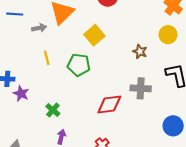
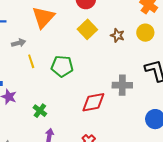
gray arrow: (39, 28) -> (19, 43), moved
yellow square: (94, 35) -> (87, 29), moved
brown star: (140, 52) -> (117, 35), moved

